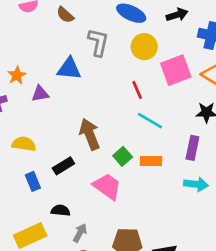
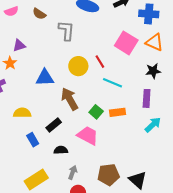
yellow circle: (144, 47) -> (78, 66), moved
blue triangle: (69, 69) -> (45, 78), moved
pink square: (176, 70) -> (126, 43), turned -30
purple triangle: (40, 94) -> (19, 45), moved
cyan arrow: (196, 184) -> (153, 125), turned -42
black semicircle: (61, 210) -> (61, 150), moved

